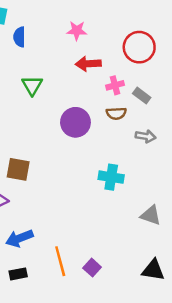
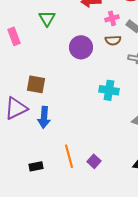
blue arrow: (19, 238) -> (44, 117), moved, turned -65

